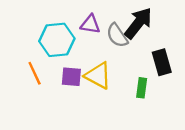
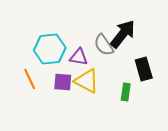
purple triangle: (90, 24) -> (79, 57), moved

